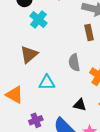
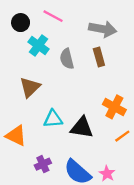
gray semicircle: (74, 63) -> (67, 59), moved
black triangle: (80, 105) -> (82, 128), moved, size x1.5

